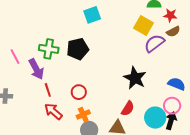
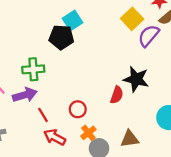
yellow square: (144, 25) -> (132, 19), turned 30
black pentagon: (78, 49) -> (61, 37), moved, turned 30
purple arrow: (36, 69) -> (25, 95), turned -65
red semicircle: (128, 109) -> (117, 95), moved

